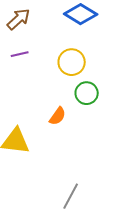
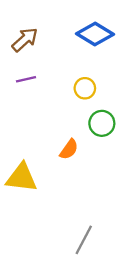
yellow circle: (72, 62) -> (85, 88), size x0.7

